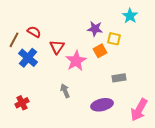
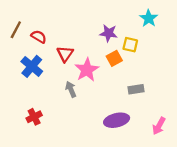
brown line: (14, 40) -> (16, 30), moved
gray arrow: (65, 91) -> (71, 89), moved
red cross: (22, 103) -> (34, 117), moved
pink arrow: (139, 110) -> (159, 126), size x0.7

